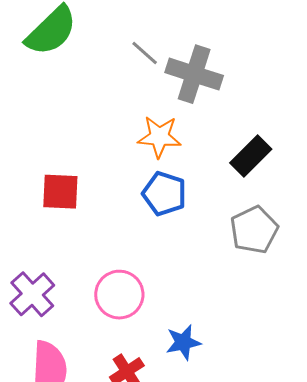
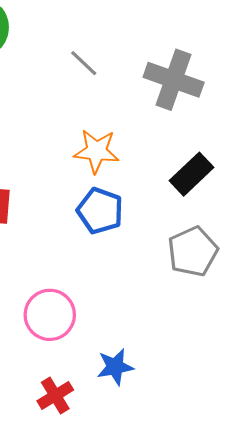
gray cross: (194, 74) -> (174, 80), moved

